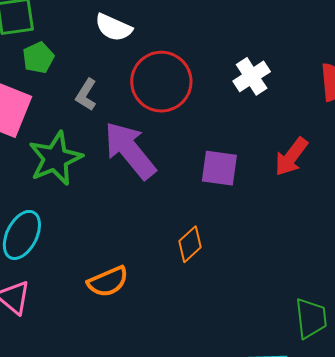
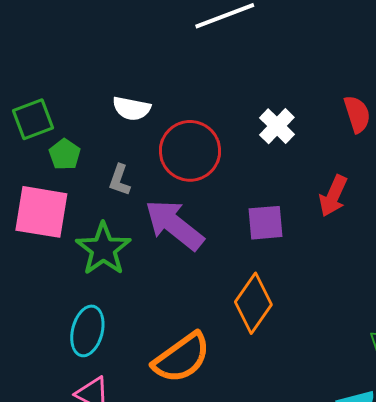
orange diamond: (190, 244) -> (253, 303), size x1.6
orange semicircle: (108, 282) -> (182, 358), size x1.5

